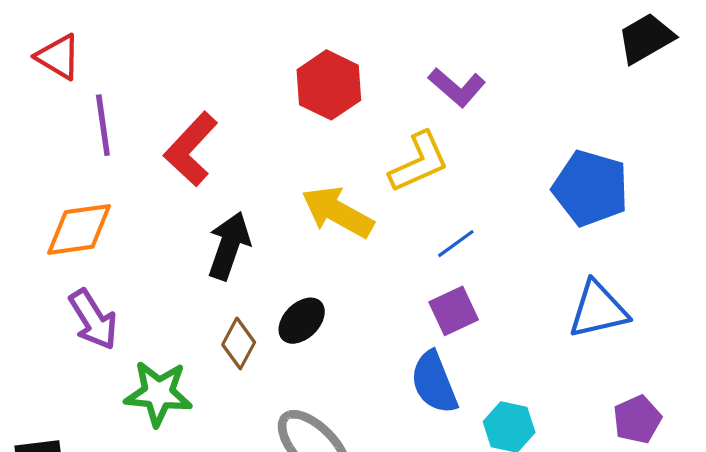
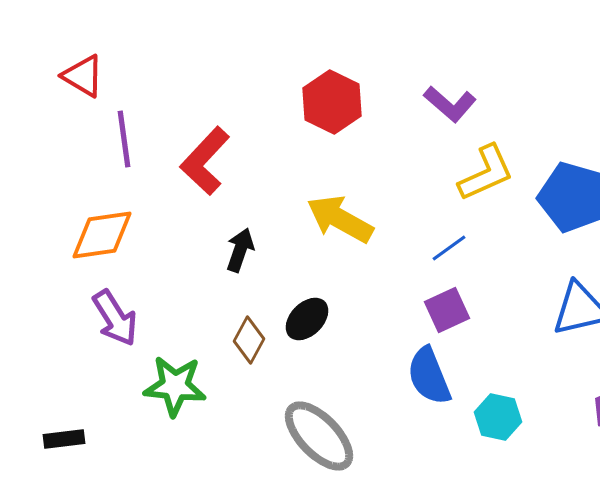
yellow L-shape: (419, 162) -> (486, 173), moved
black arrow: (229, 246) -> (240, 250), size x0.7

